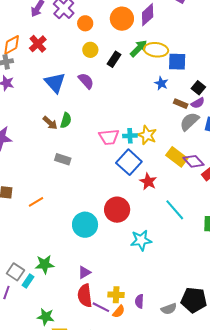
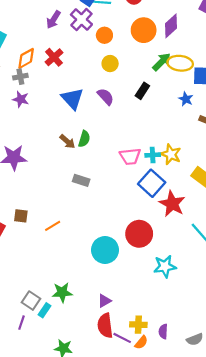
black rectangle: (114, 59) -> (142, 91), moved
red star: (148, 182) -> (172, 204), size x1.4

